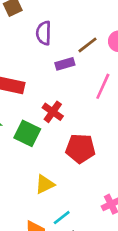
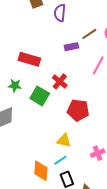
purple semicircle: (44, 33) -> (60, 13), moved
yellow triangle: (45, 184) -> (64, 141), moved, turned 35

